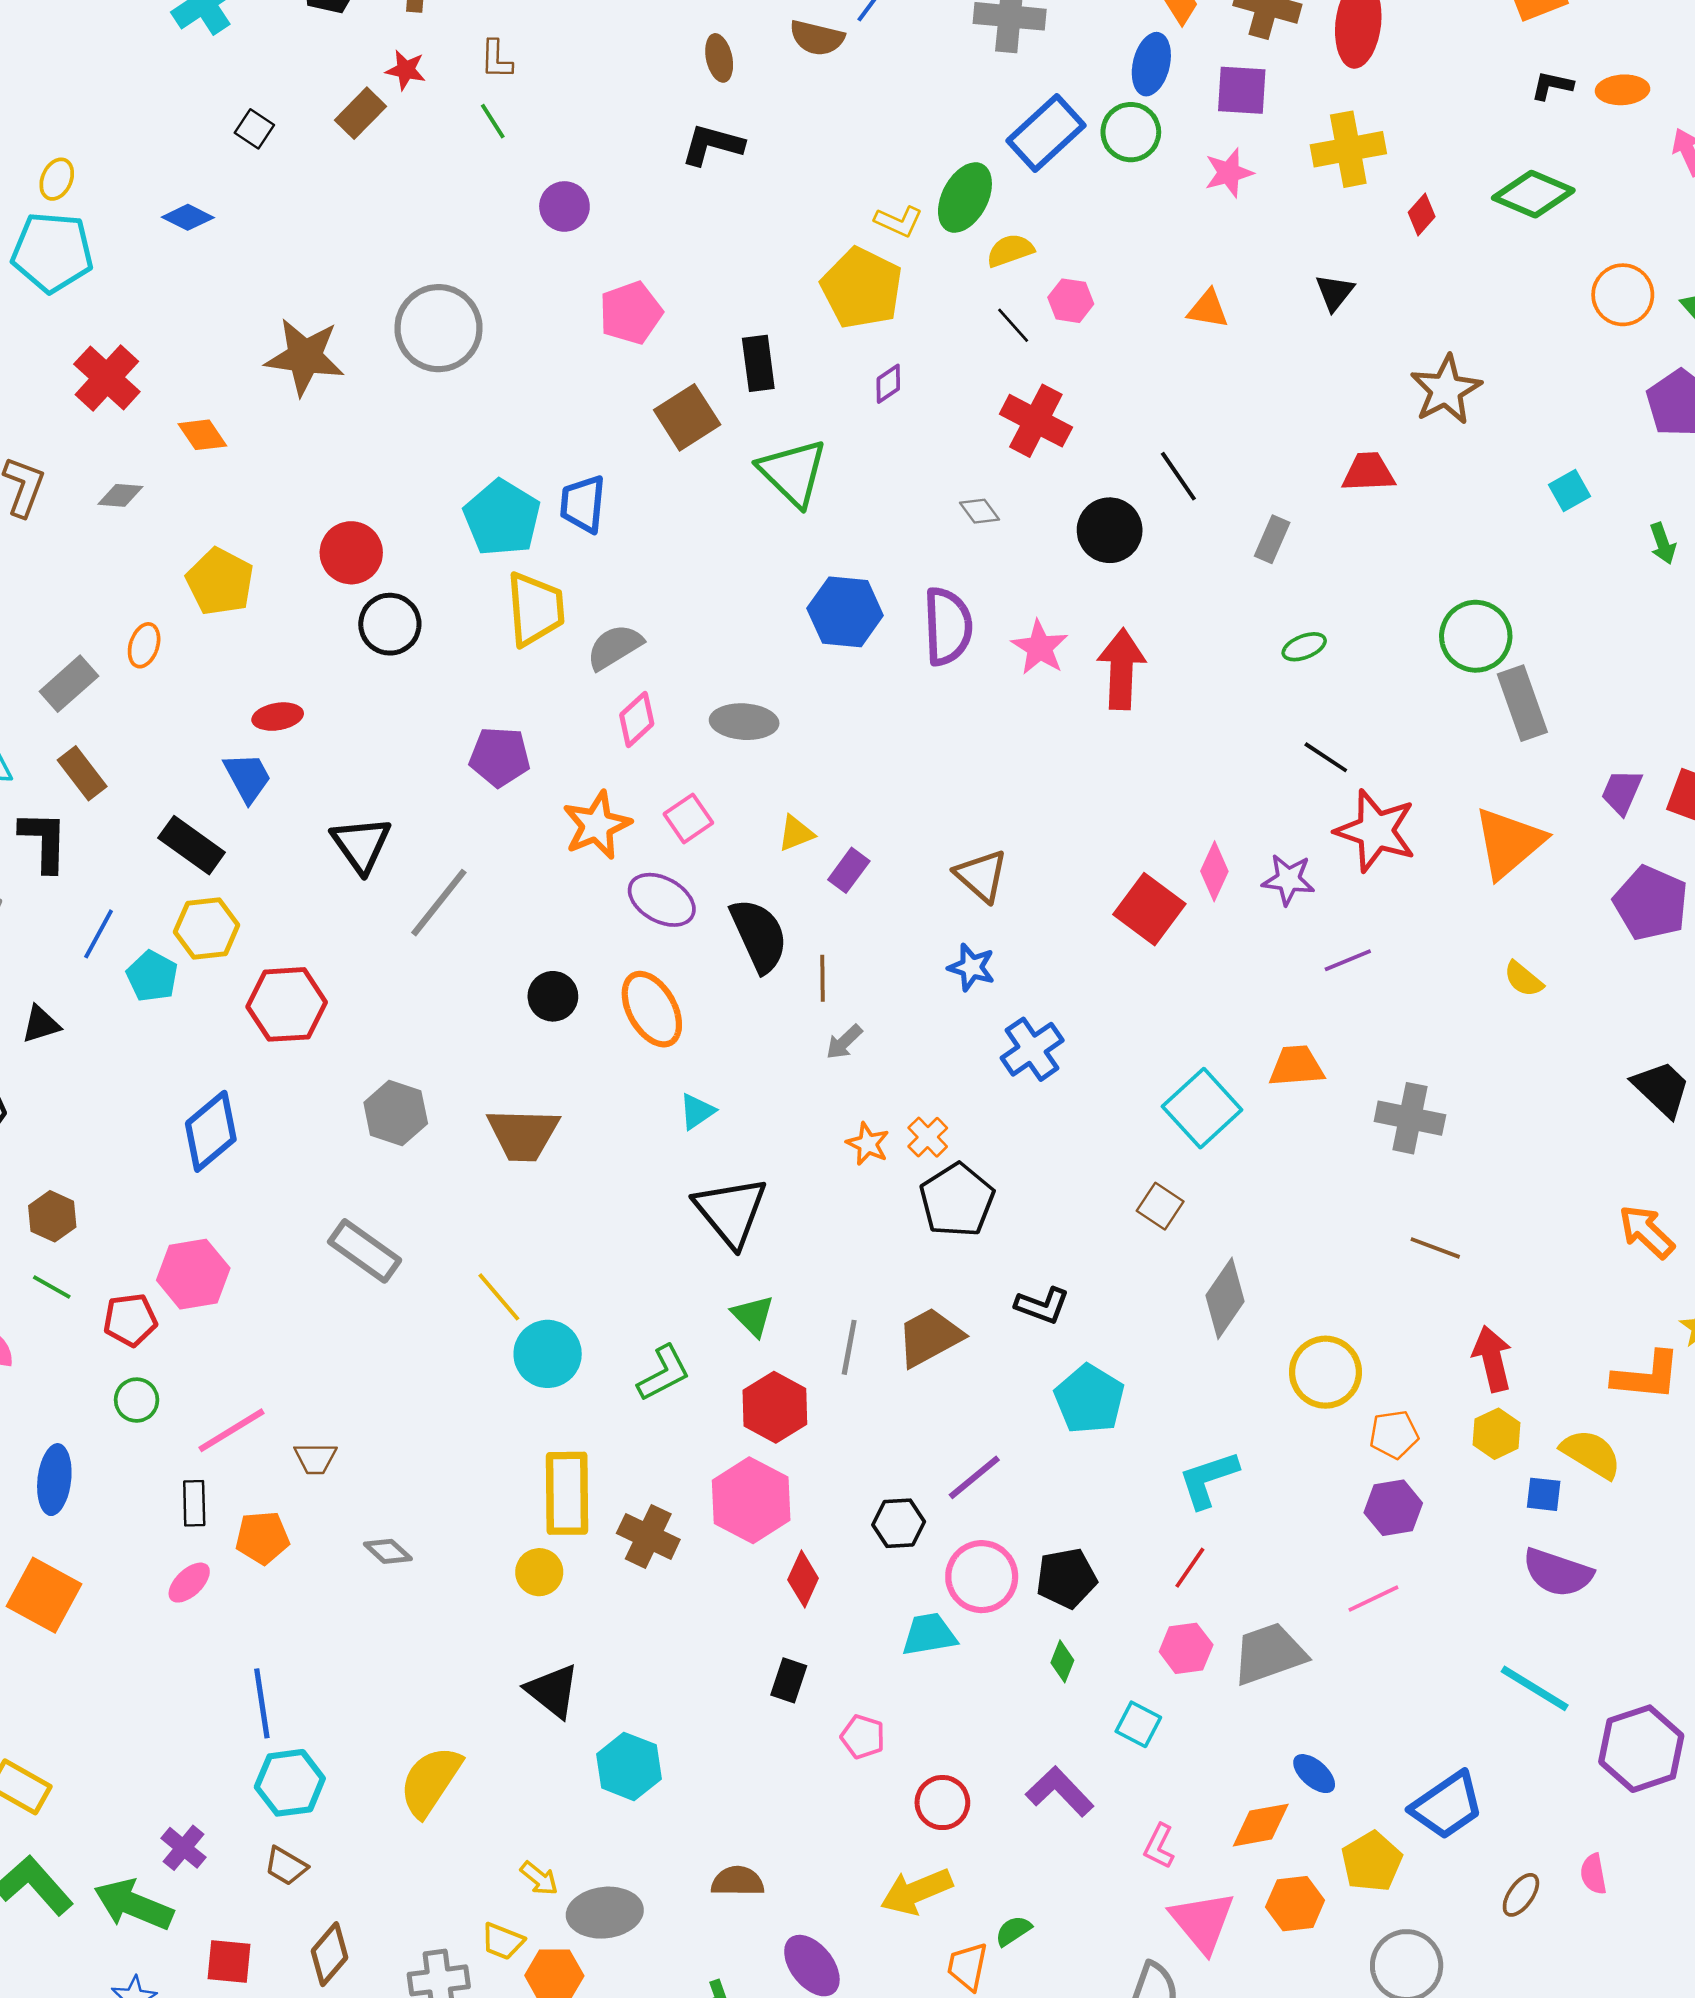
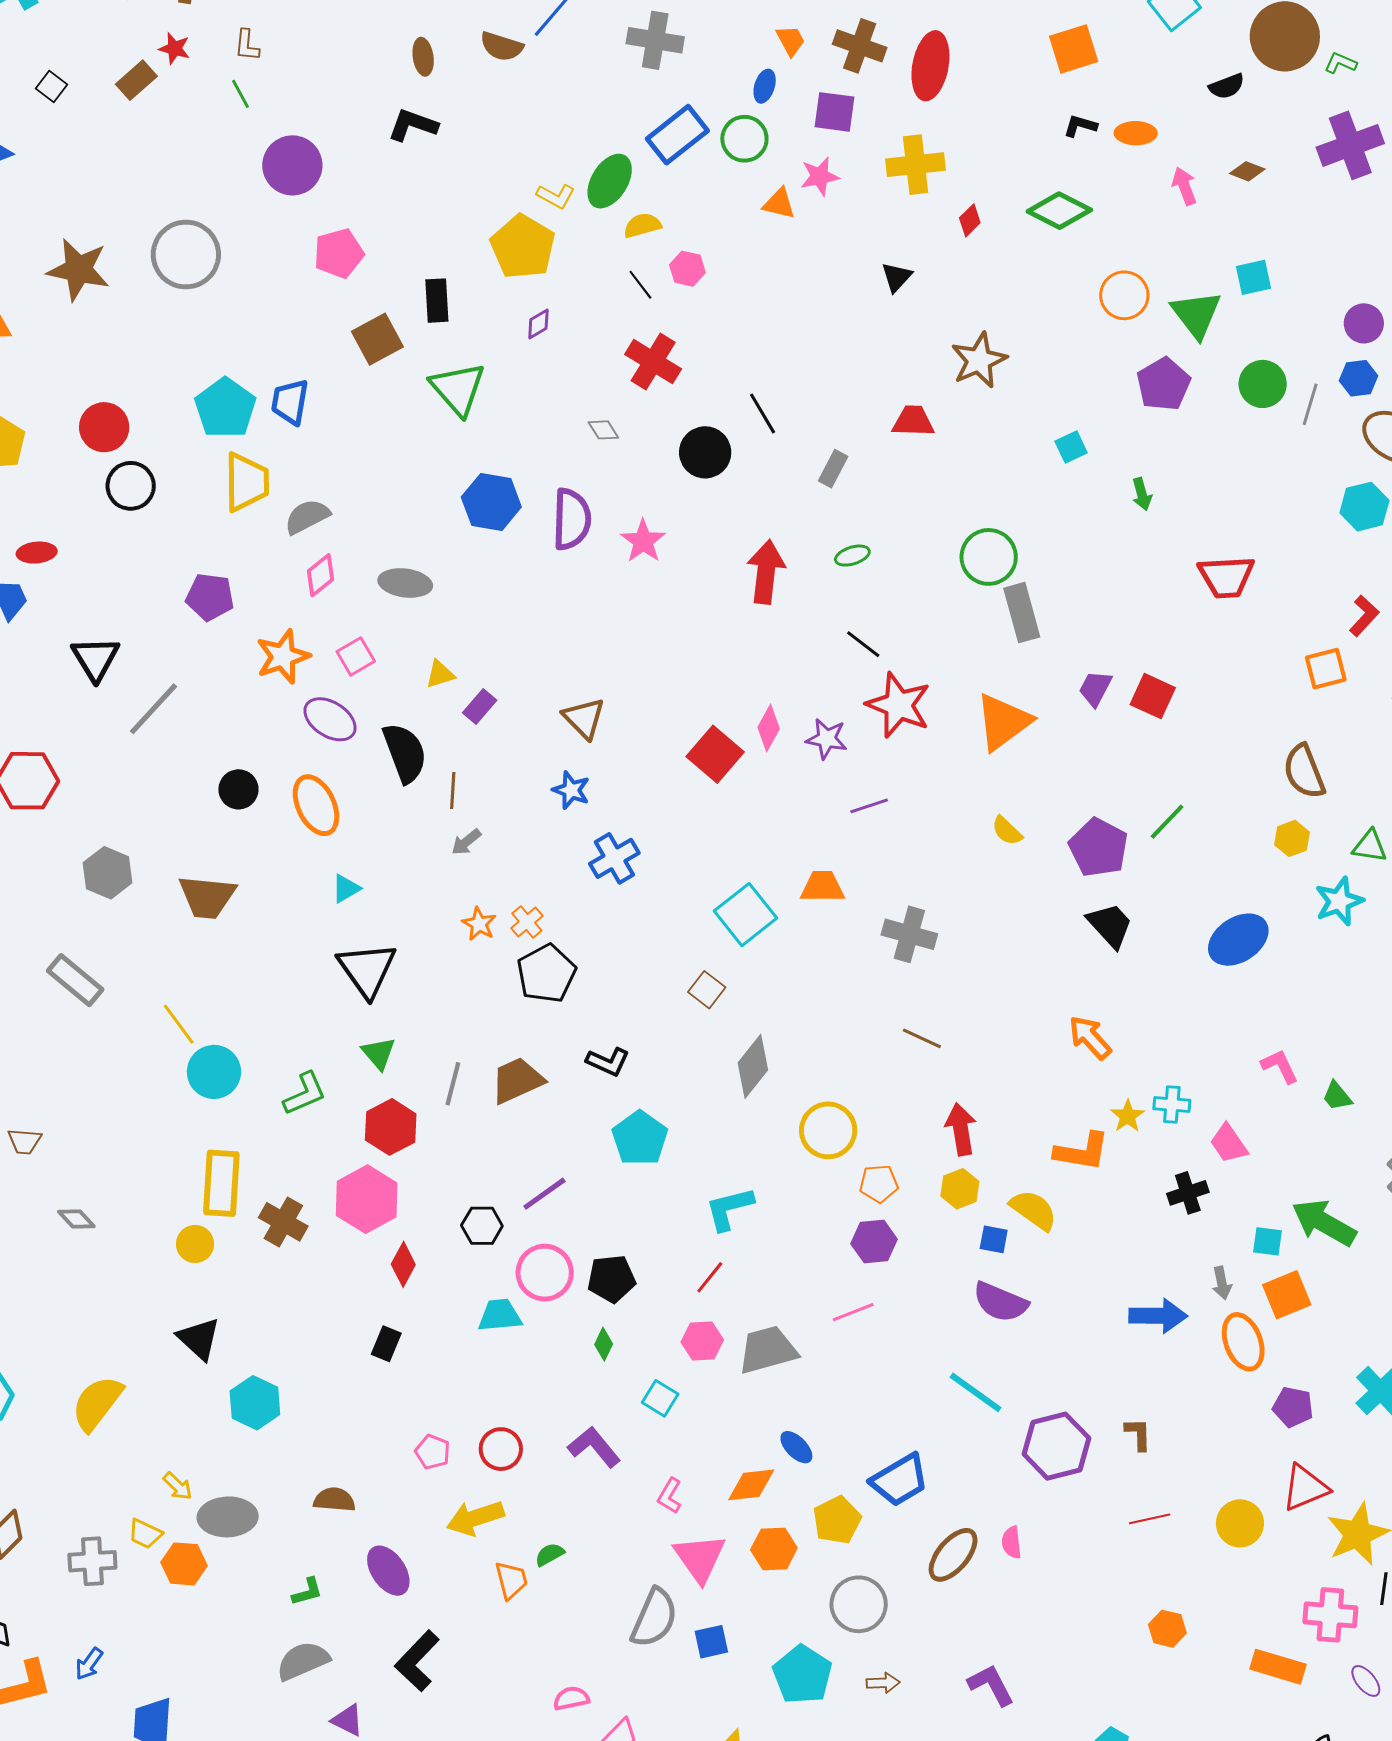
blue ellipse: (1151, 64) -> (765, 86), size x0.7
purple circle: (564, 206) -> (292, 165), size x1.5
orange triangle: (1208, 309) -> (779, 204), moved
red arrow: (1121, 669) -> (766, 572), moved
purple pentagon: (1651, 903) -> (1098, 848), moved
pink pentagon: (863, 1737) -> (433, 1452), moved
brown ellipse: (1521, 1895) -> (953, 1555), size x1.6
orange trapezoid: (967, 1966) -> (511, 1580), turned 150

